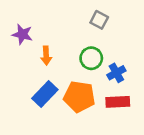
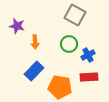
gray square: (99, 20) -> (75, 15), size x1.5
orange pentagon: (79, 97) -> (60, 87), moved

